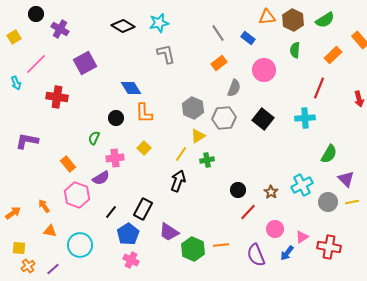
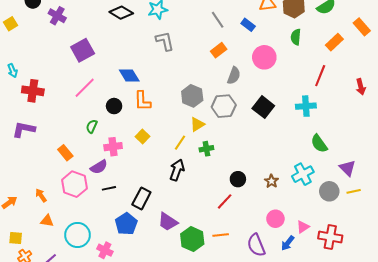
pink line: (36, 64) -> (85, 88), moved
red cross: (57, 97) -> (33, 91), moved
green semicircle: (329, 154) -> (319, 144), moved, turned 114
black line: (111, 212) -> (109, 188), moved, turned 40
red line: (248, 212) -> (225, 201), moved
pink cross: (131, 260) -> (105, 250), moved

